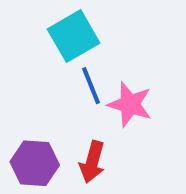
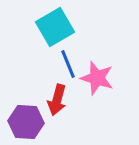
red arrow: (92, 162) -> (57, 100), moved

